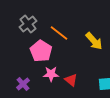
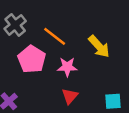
pink star: (51, 74) -> (67, 67), moved
red triangle: (71, 80) -> (70, 96), turned 32

